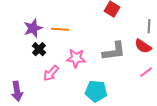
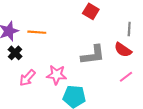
pink star: (76, 58) -> (57, 75), moved

